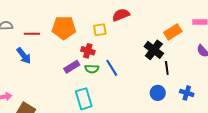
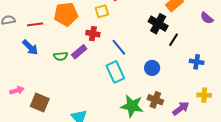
black line: (167, 68) -> (173, 40), turned 48
green semicircle: (92, 69) -> (61, 56), moved
blue circle: (158, 93) -> (152, 68), moved
cyan rectangle: (84, 99) -> (115, 72), moved

